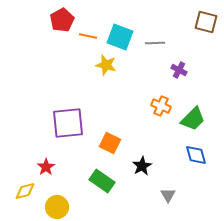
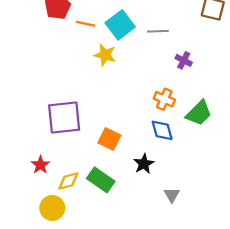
cyan square: (120, 37) -> (120, 25), turned 32
blue diamond: (196, 155) -> (162, 130), moved
yellow diamond: (25, 191) -> (68, 181), moved

